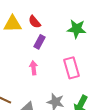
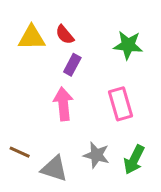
pink arrow: (34, 68) -> (63, 104), size x1.5

